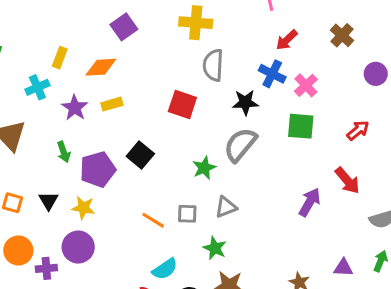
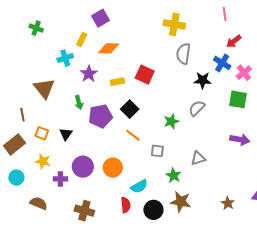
purple square: (124, 27) -> (100, 18), moved
yellow rectangle: (112, 104) -> (117, 82), moved
red square: (182, 104) -> (145, 75), moved
gray semicircle: (240, 145) -> (197, 108), size x0.7
purple arrow: (310, 202) -> (240, 140), moved, turned 66
gray triangle: (226, 207) -> (198, 158), moved
yellow star: (83, 208) -> (43, 161), moved
orange line: (153, 220) -> (133, 135), moved
orange circle: (18, 250) -> (113, 168), moved

